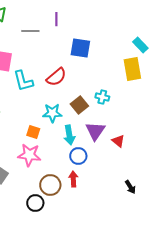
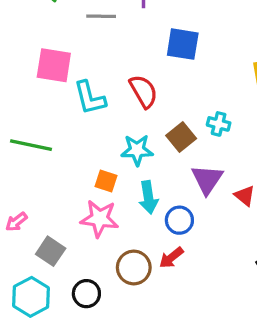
red semicircle: (56, 77) -> (144, 91), turned -80
cyan arrow: (69, 135) -> (148, 197), moved
red arrow: (73, 179) -> (171, 258), turned -126
black circle: (35, 203) -> (86, 294), moved

